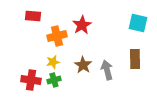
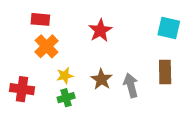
orange cross: (57, 36) -> (46, 46), moved, turned -30
red cross: (31, 80) -> (22, 89), moved

